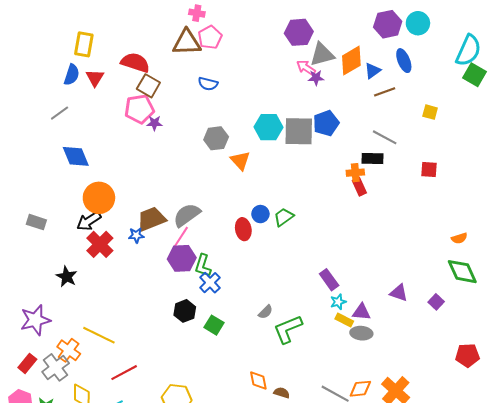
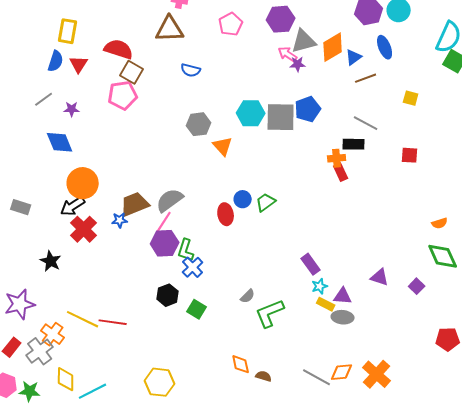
pink pentagon: (210, 37) -> (231, 24), moved
purple star: (154, 123) -> (72, 109), moved
red line: (124, 373) -> (113, 322), moved, turned 36

